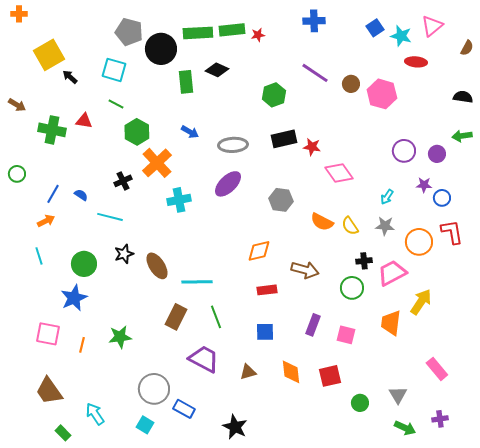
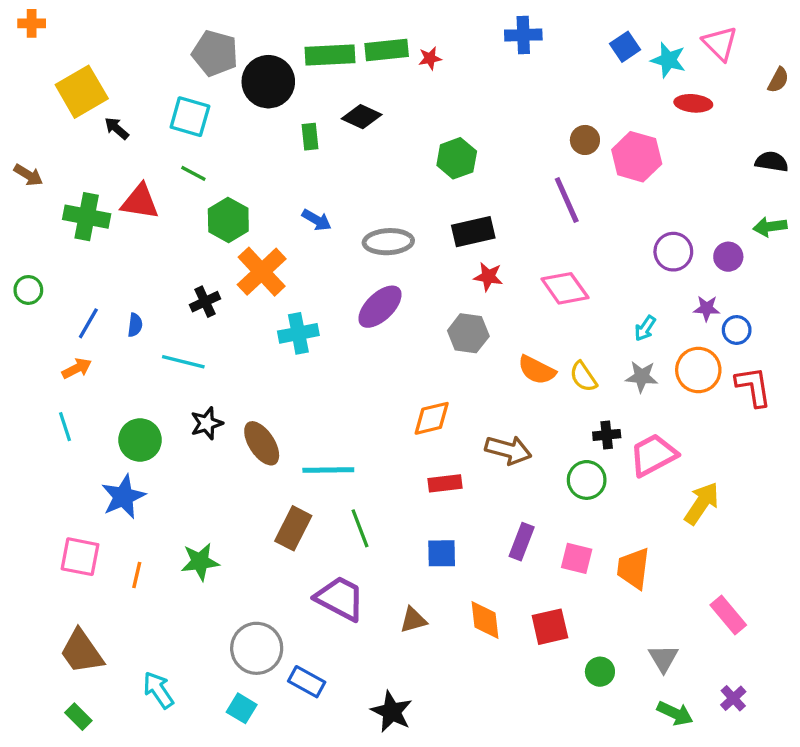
pink triangle: (432, 26) -> (720, 43), turned -35
purple line: (315, 73) -> (567, 200), moved, turned 32
green rectangle: (186, 82) -> (310, 137), size x0.7
red triangle: (84, 121) -> (140, 202), size x1.4
red star: (312, 147) -> (488, 277), moved
blue semicircle: (81, 195) -> (135, 325), turned 64
orange circle: (419, 242) -> (698, 370), moved
orange trapezoid: (391, 323) -> (633, 568), moved
purple cross: (440, 419) -> (733, 698), turned -35
green rectangle: (63, 433) -> (78, 717), moved

